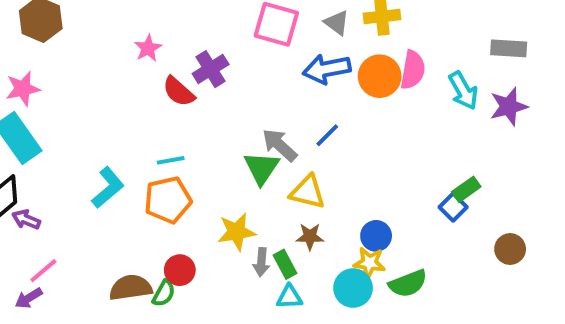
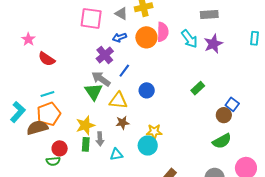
purple cross: (211, 69) -> (105, 55), moved
blue arrow: (327, 69) -> (119, 37), size x0.6
blue square: (453, 207) -> (232, 104), moved
blue circle: (376, 236) -> (147, 90), moved
green rectangle: (285, 264) -> (86, 144), moved, turned 40
green semicircle: (408, 283) -> (222, 141), moved
brown semicircle: (131, 288) -> (37, 128), moved
green semicircle: (164, 293) -> (53, 161), turned 64

